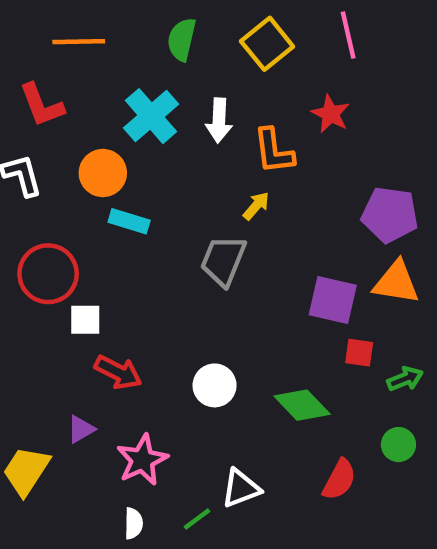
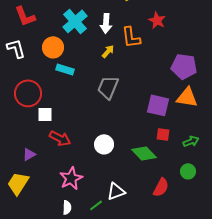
yellow arrow: (256, 206) -> (108, 51), moved
red square: (359, 353) -> (163, 134), moved
purple triangle: (81, 429) -> (29, 154), moved

